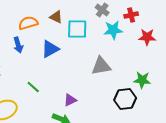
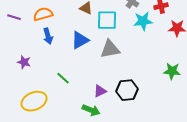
orange semicircle: (28, 23) -> (43, 14), moved
gray triangle: (101, 66) -> (110, 49), moved
black hexagon: (125, 99) -> (127, 90), moved

